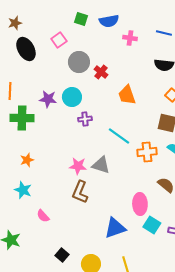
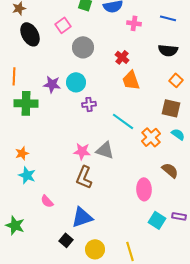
red cross: (101, 72) -> (122, 57), moved
orange cross: (147, 152) -> (151, 137), turned -36
orange star: (27, 160) -> (22, 153), moved
cyan square: (152, 225) -> (157, 220), moved
blue triangle: (115, 228) -> (82, 217), moved

